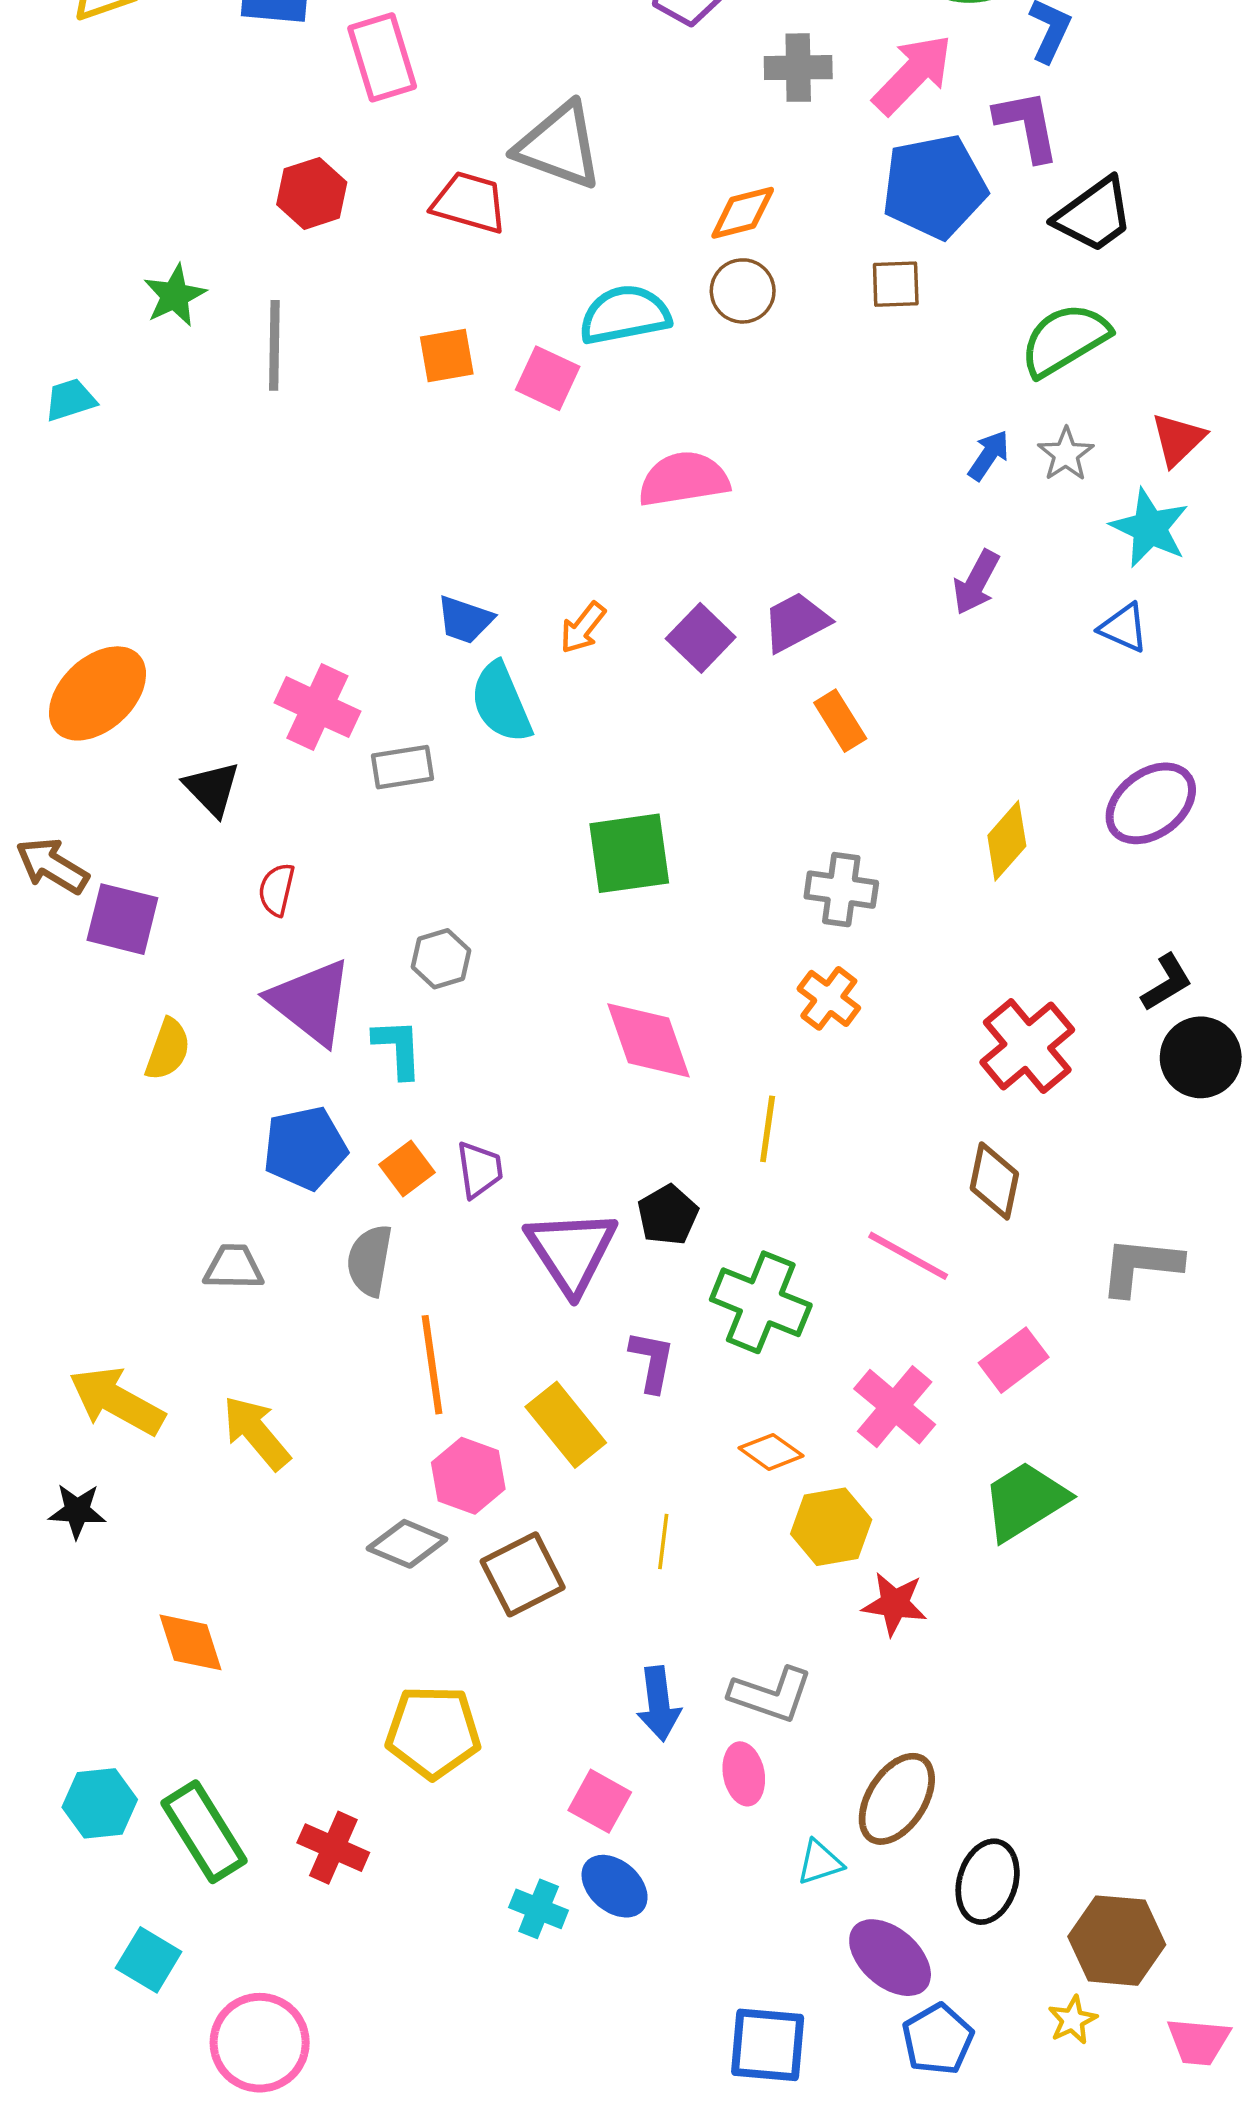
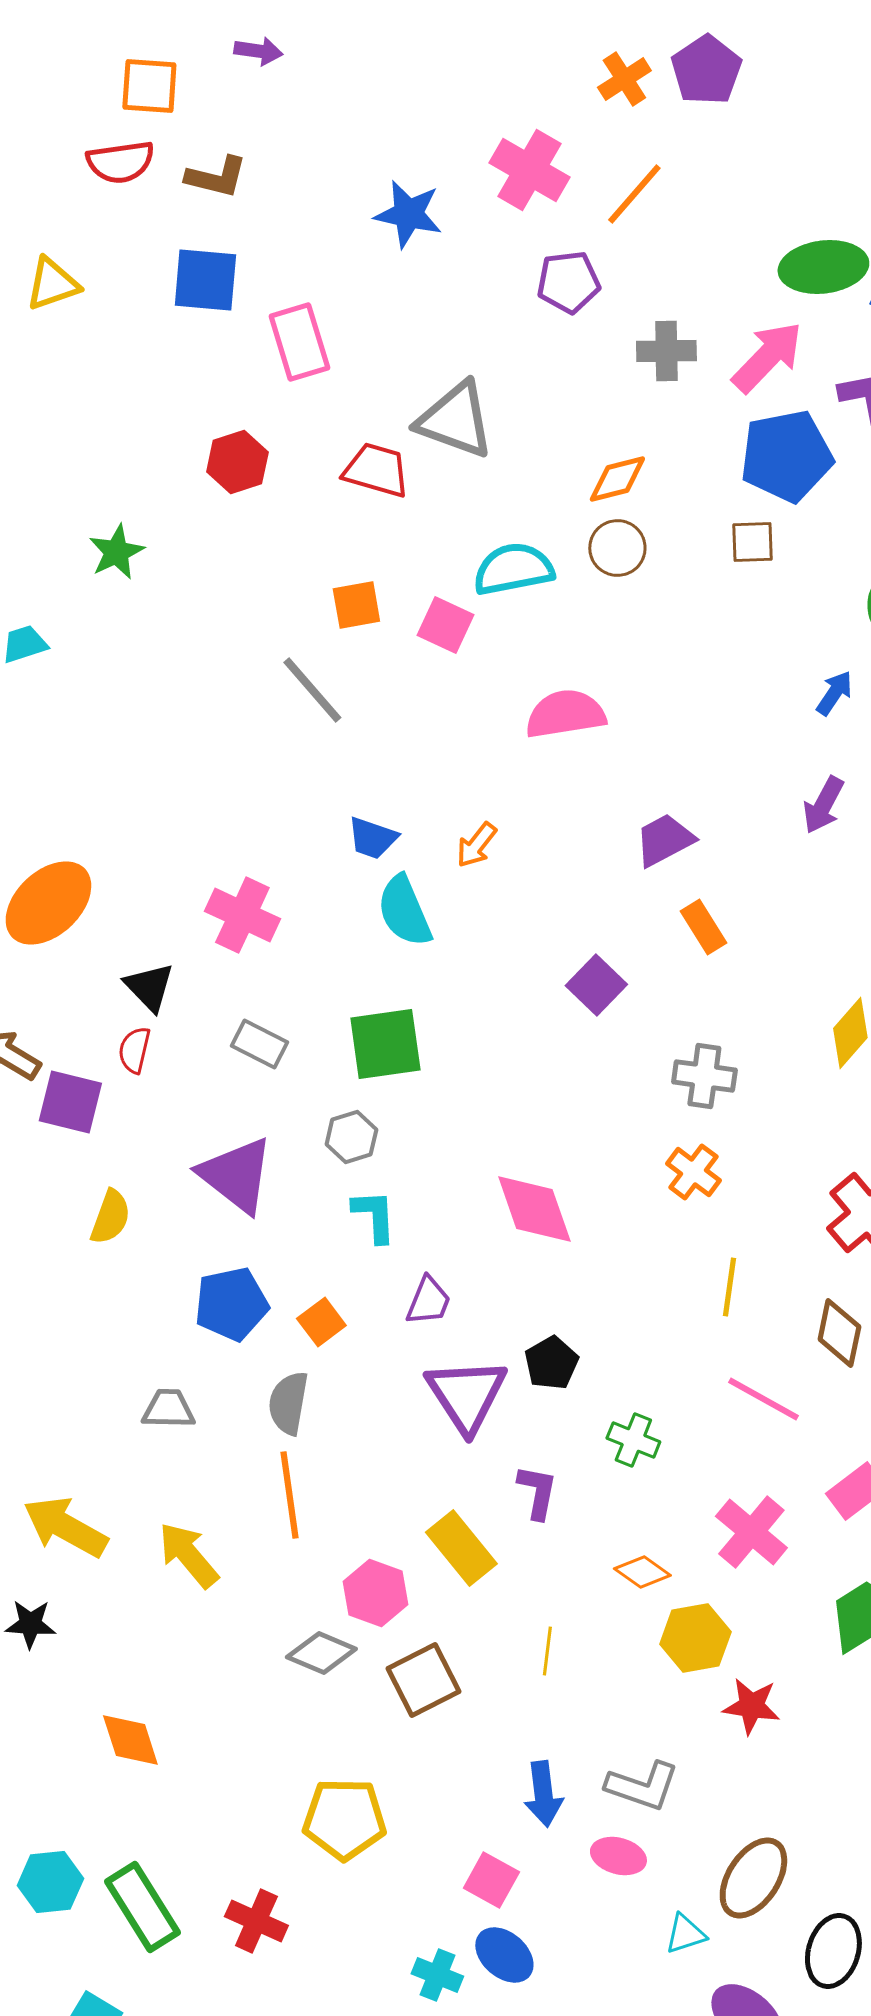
gray line: (274, 345) -> (312, 690), moved, turned -42
purple square: (701, 638) -> (596, 985), moved
gray rectangle: (402, 767) -> (259, 1044), moved, turned 36
green square: (629, 853) -> (385, 1044), moved
red semicircle: (277, 890) -> (134, 1050), moved
cyan L-shape: (398, 1048) -> (374, 1216), moved
yellow line: (768, 1129) -> (729, 1287), moved
purple trapezoid: (480, 1170) -> (428, 1301), moved, turned 30
green cross: (761, 1302) -> (633, 1440), size x0.6
orange line: (432, 1365) -> (289, 1495), moved
pink ellipse: (744, 1774) -> (618, 1856), turned -64

